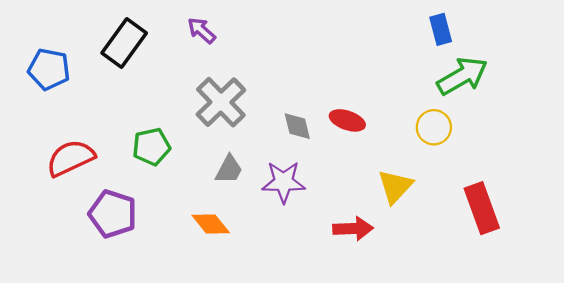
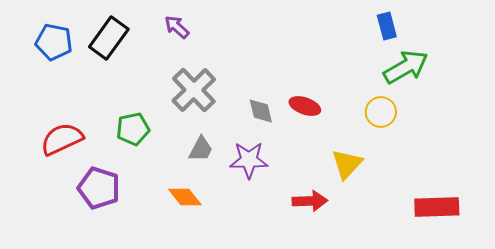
blue pentagon: (49, 69) -> (54, 42), moved
red rectangle: (482, 208) -> (437, 207), moved, turned -72

